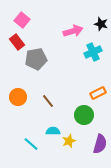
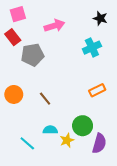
pink square: (22, 20) -> (18, 14), turned 35
pink arrow: (73, 31) -> (54, 26), moved
green circle: (84, 115) -> (83, 126), moved

